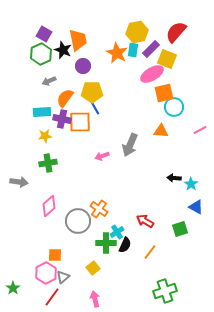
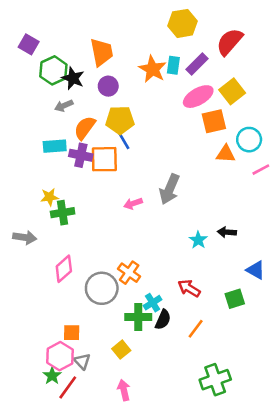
yellow hexagon: (137, 32) -> (183, 23), moved
purple square: (44, 34) -> (29, 44), moved
black star: (63, 50) -> (73, 78), moved
yellow square: (167, 59) -> (232, 91), moved, turned 30
cyan circle: (174, 107) -> (249, 140), moved
orange triangle: (161, 131) -> (226, 154), moved
yellow star: (45, 136) -> (49, 197), moved
cyan star: (191, 184) -> (198, 240), moved
gray triangle: (63, 277) -> (82, 361), turned -32
green star: (13, 288) -> (52, 376), moved

